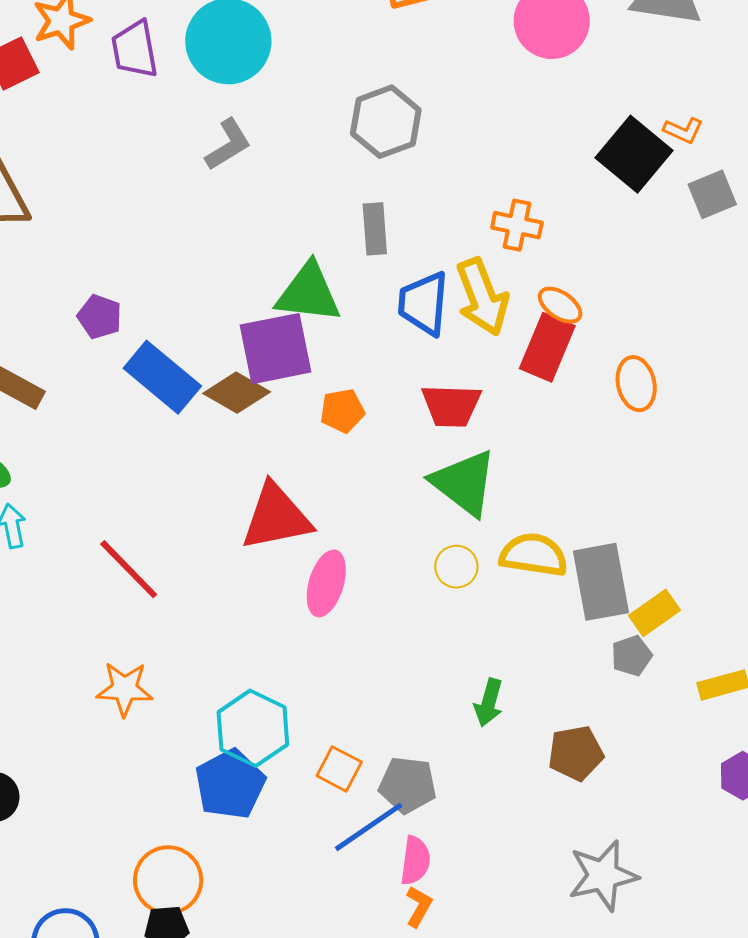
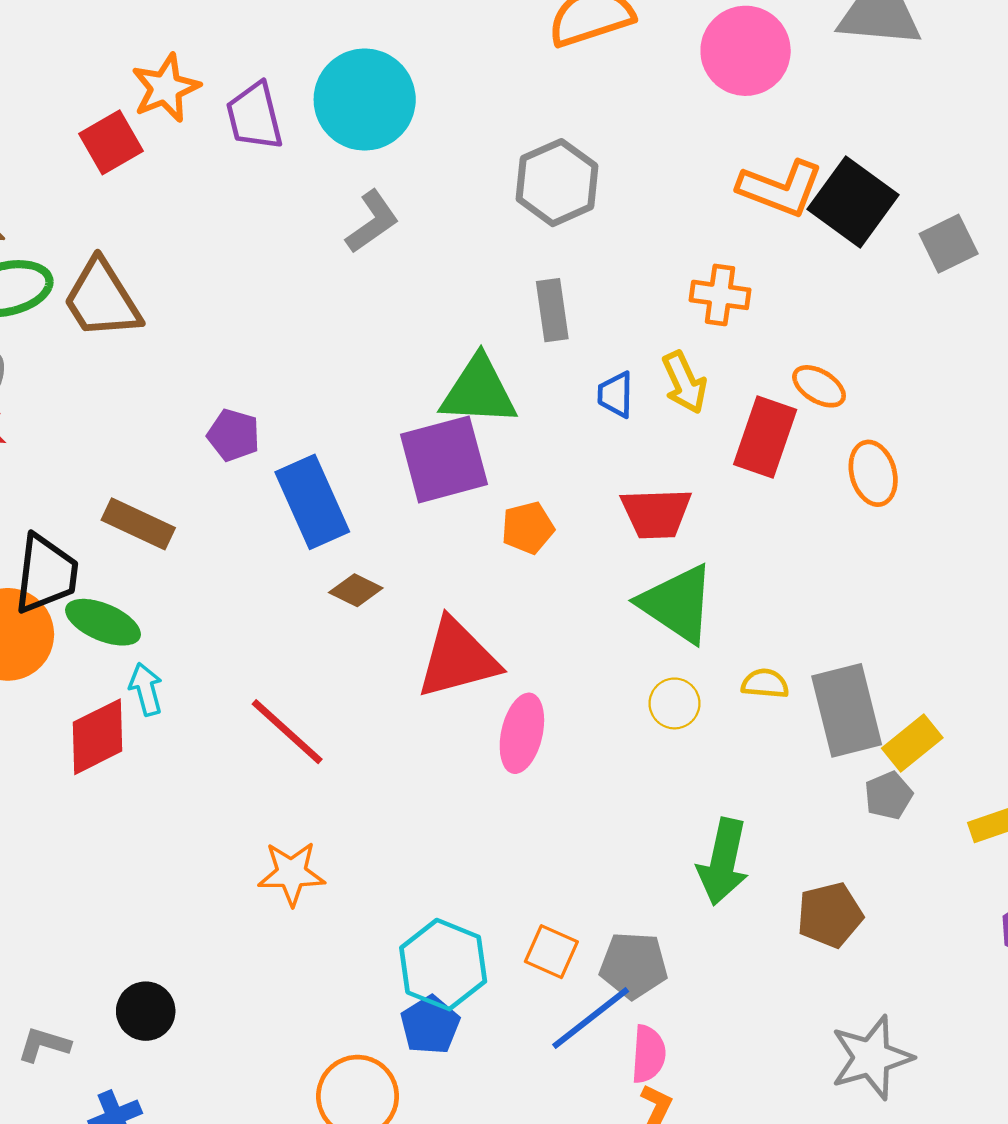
orange L-shape: (683, 130) -> (780, 188), moved, size x1.8
yellow arrow: (482, 297) -> (684, 383), size x0.7
blue trapezoid: (424, 303) -> (616, 395), size x0.6
orange ellipse: (560, 305) -> (819, 386), moved
blue rectangle: (162, 377) -> (312, 502), turned 30
brown diamond: (237, 393) -> (356, 590), moved, size x0.7
yellow semicircle: (534, 555) -> (765, 684), size x0.6
green arrow: (489, 703) -> (723, 862), size x1.5
cyan hexagon: (253, 728) -> (443, 965), moved
blue pentagon: (230, 784) -> (430, 1025), moved, size x0.7

